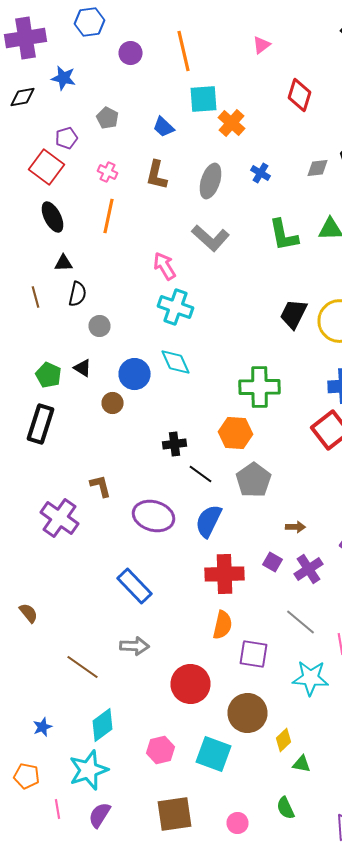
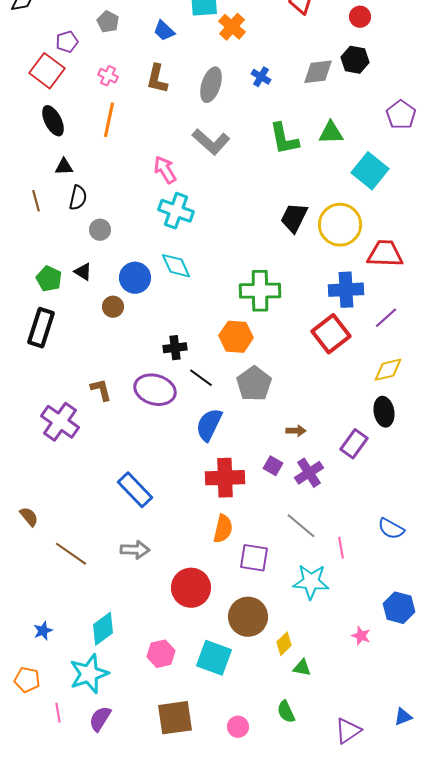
gray diamond: (318, 168) -> (318, 72), size x1.4
purple ellipse: (154, 516) -> (155, 390), moved
brown line: (82, 667) -> (71, 554), moved

